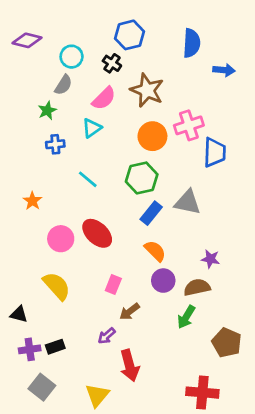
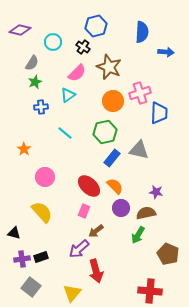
gray semicircle: (63, 85) -> (32, 63), moved
red ellipse: (97, 233) -> (89, 186), moved
purple arrow: (107, 336) -> (79, 249), size x1.5

